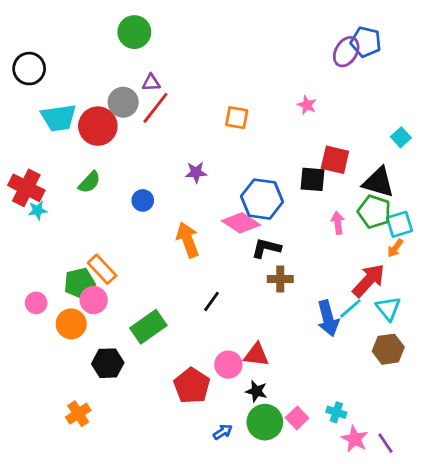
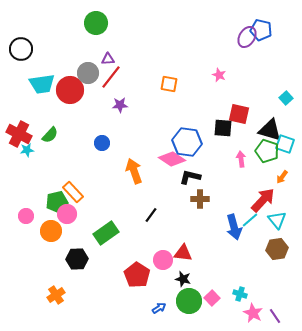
purple star: (196, 172) -> (120, 105), moved
green semicircle: (89, 182) -> (50, 135), moved
cyan square: (400, 224) -> (285, 144), moved, turned 36

